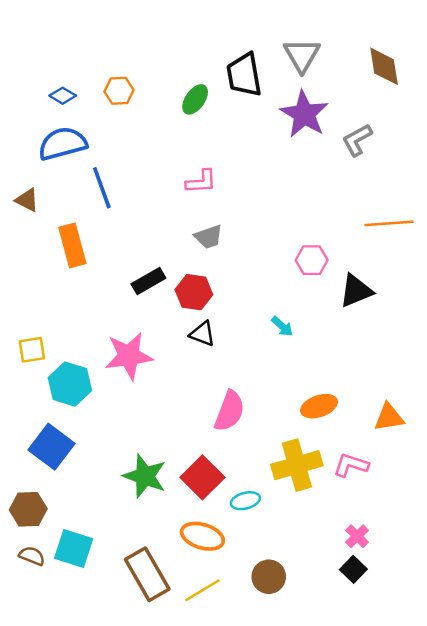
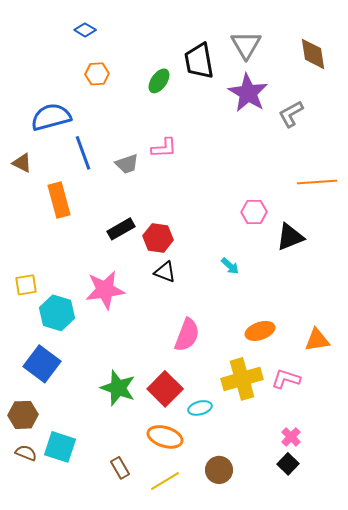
blue diamond: (63, 96) -> (85, 30), moved
gray trapezoid: (209, 237) -> (127, 164), moved
brown rectangle: (147, 574) -> (120, 468), size x0.5

